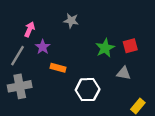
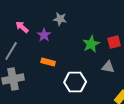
pink arrow: (30, 29) -> (22, 27), turned -72
purple star: (43, 47) -> (44, 35), moved

